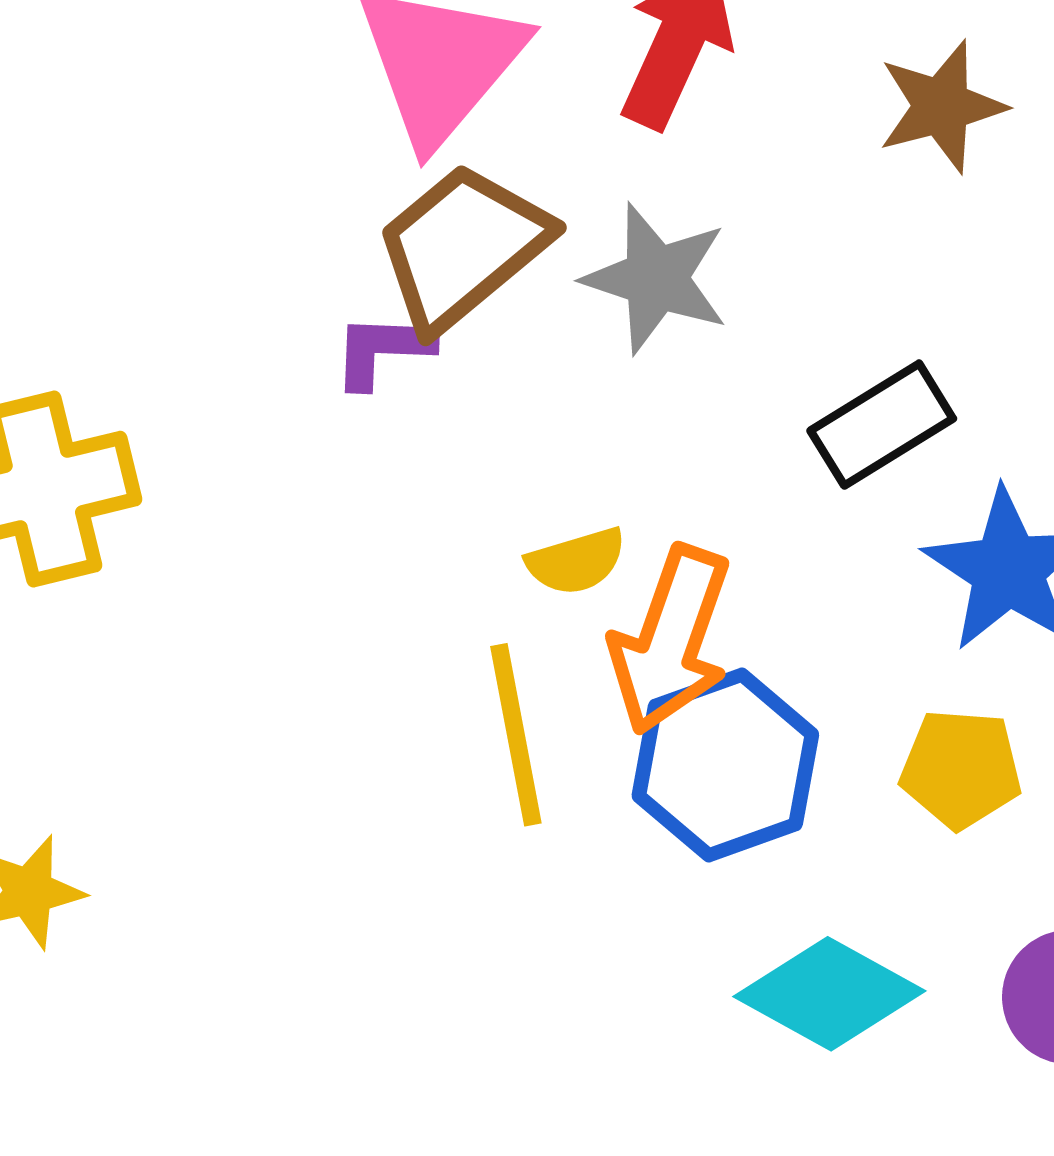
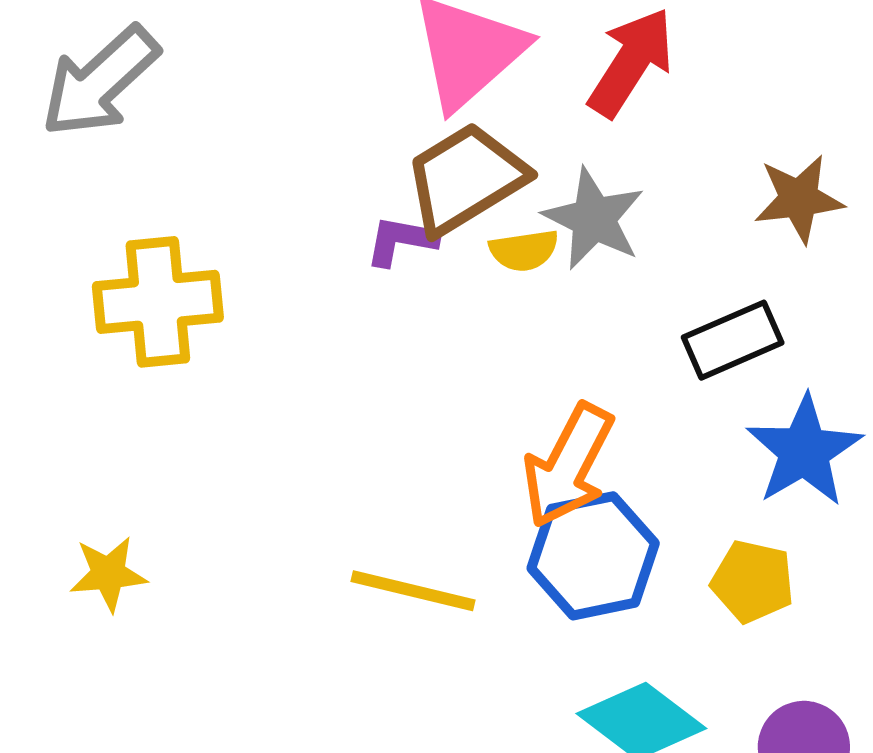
brown star: (942, 106) -> (799, 199), moved
yellow semicircle: (576, 561) -> (524, 250), moved
yellow line: (516, 735) -> (413, 591), moved, turned -74

